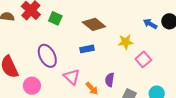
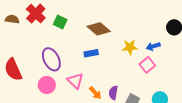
blue arrow: (150, 24) -> (153, 46), moved, turned -48
purple semicircle: (110, 80) -> (113, 93), moved
pink circle: (32, 86) -> (47, 85), moved

